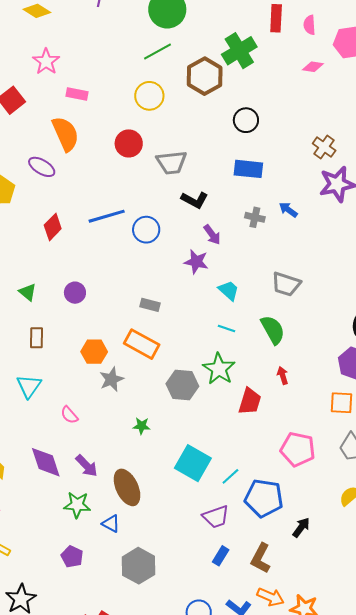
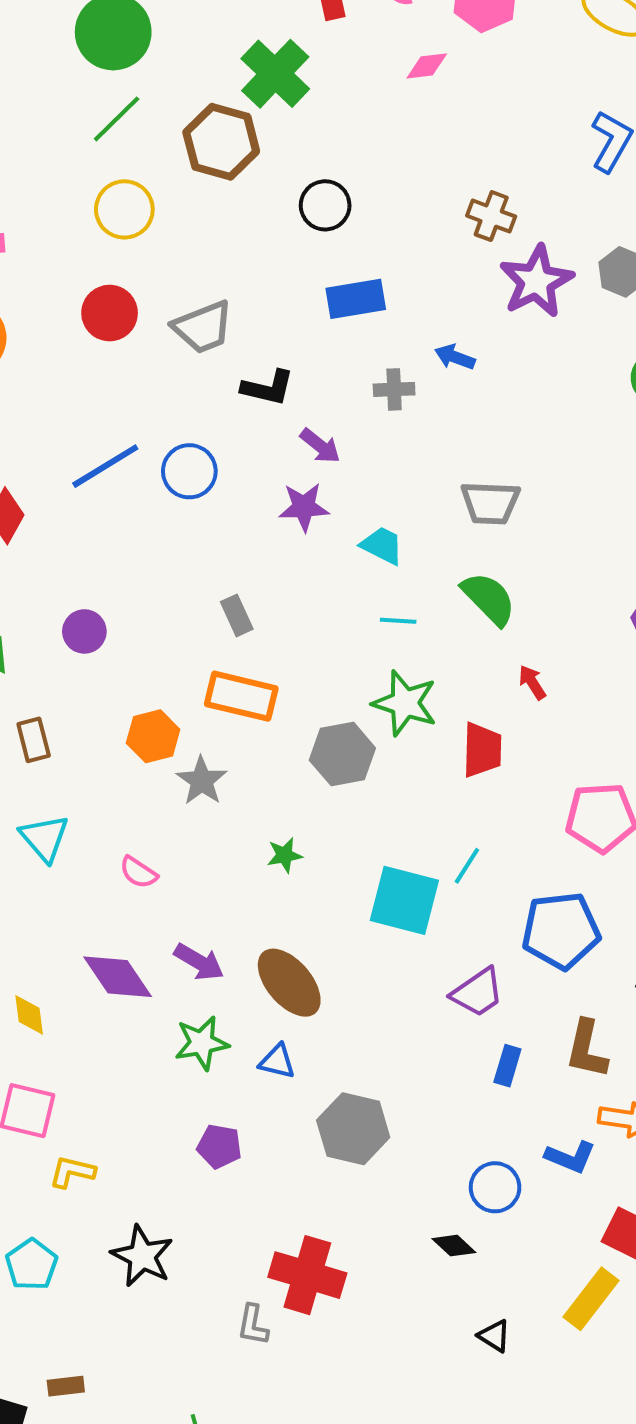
gray rectangle: (150, 305) -> (237, 615), turned 66
cyan line: (230, 476) -> (467, 866), moved

